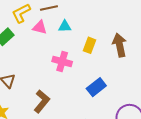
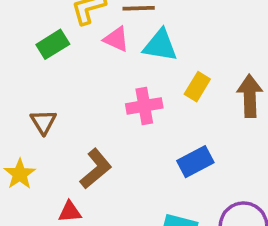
cyan triangle: (65, 26) -> (160, 45), size x1.5
pink cross: (62, 62) -> (144, 106), turned -36

